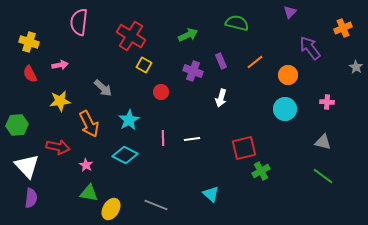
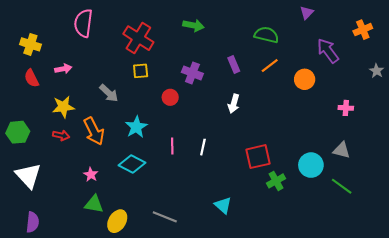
green semicircle: (237, 23) -> (266, 35), moved
green arrow: (188, 35) -> (193, 25), moved, turned 36
yellow square: (144, 65) -> (141, 71), moved, turned -35
purple cross: (193, 71) -> (192, 73), moved
cyan circle: (285, 109) -> (311, 165), moved
white line: (192, 139) -> (203, 147), turned -70
red arrow: (58, 147) -> (61, 135), moved, size x0.7
purple semicircle: (31, 198) -> (33, 222), moved

